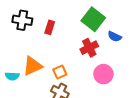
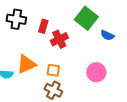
red cross: (89, 48) -> (59, 39), moved
orange square: (60, 72) -> (53, 70), turned 32

